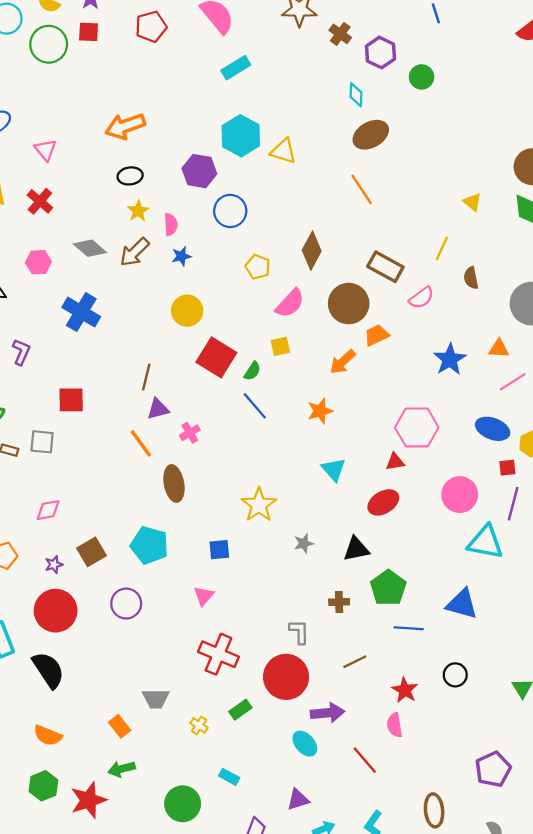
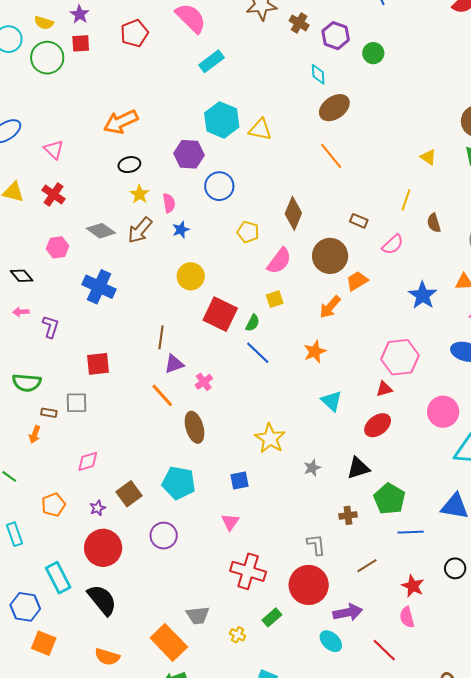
brown rectangle: (385, 267) -> (359, 221), size x0.6
orange rectangle: (120, 726) -> (169, 642), size x1.8

